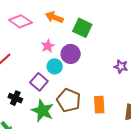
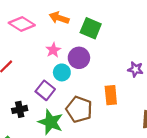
black cross: (15, 98) -> (20, 109), turned -32
orange rectangle: (99, 105) -> (111, 95), moved

